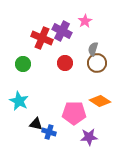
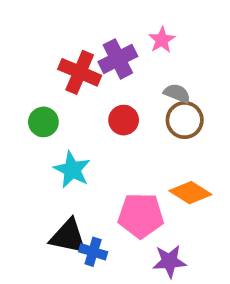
purple cross: (62, 31) -> (118, 59), turned 36
gray semicircle: (93, 49) -> (177, 93), turned 96
cyan star: (19, 101) -> (72, 170), moved
black triangle: (36, 124) -> (68, 236), size x1.5

